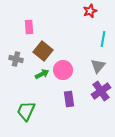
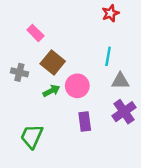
pink rectangle: (29, 27) -> (35, 33), turned -40
cyan line: (103, 39) -> (108, 56), moved
gray triangle: (98, 66) -> (120, 81), turned 49

